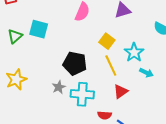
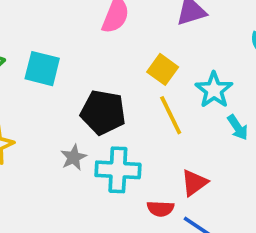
cyan square: (39, 29) -> (42, 69), moved
cyan arrow: (146, 73) -> (238, 127), turned 32
red triangle: (121, 91) -> (194, 183), moved

